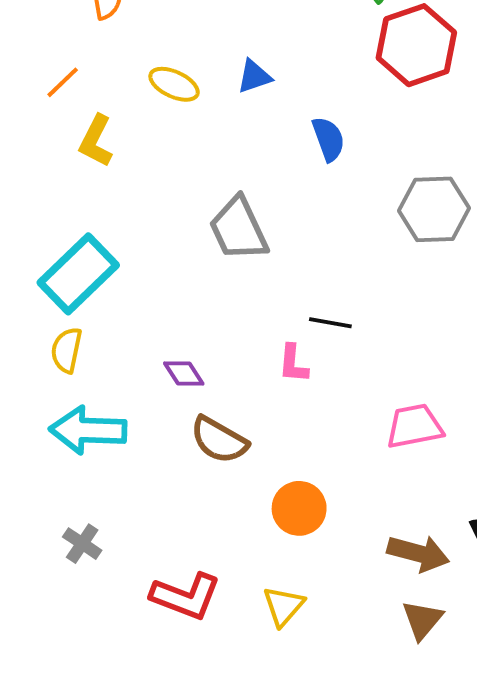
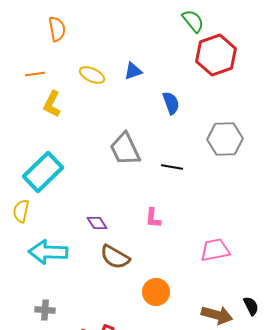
orange line: (63, 82) -> (35, 74), turned 36
black line: (330, 323) -> (172, 167), moved
yellow semicircle: (67, 350) -> (21, 211), moved
gray cross: (82, 544) -> (45, 310), turned -30

